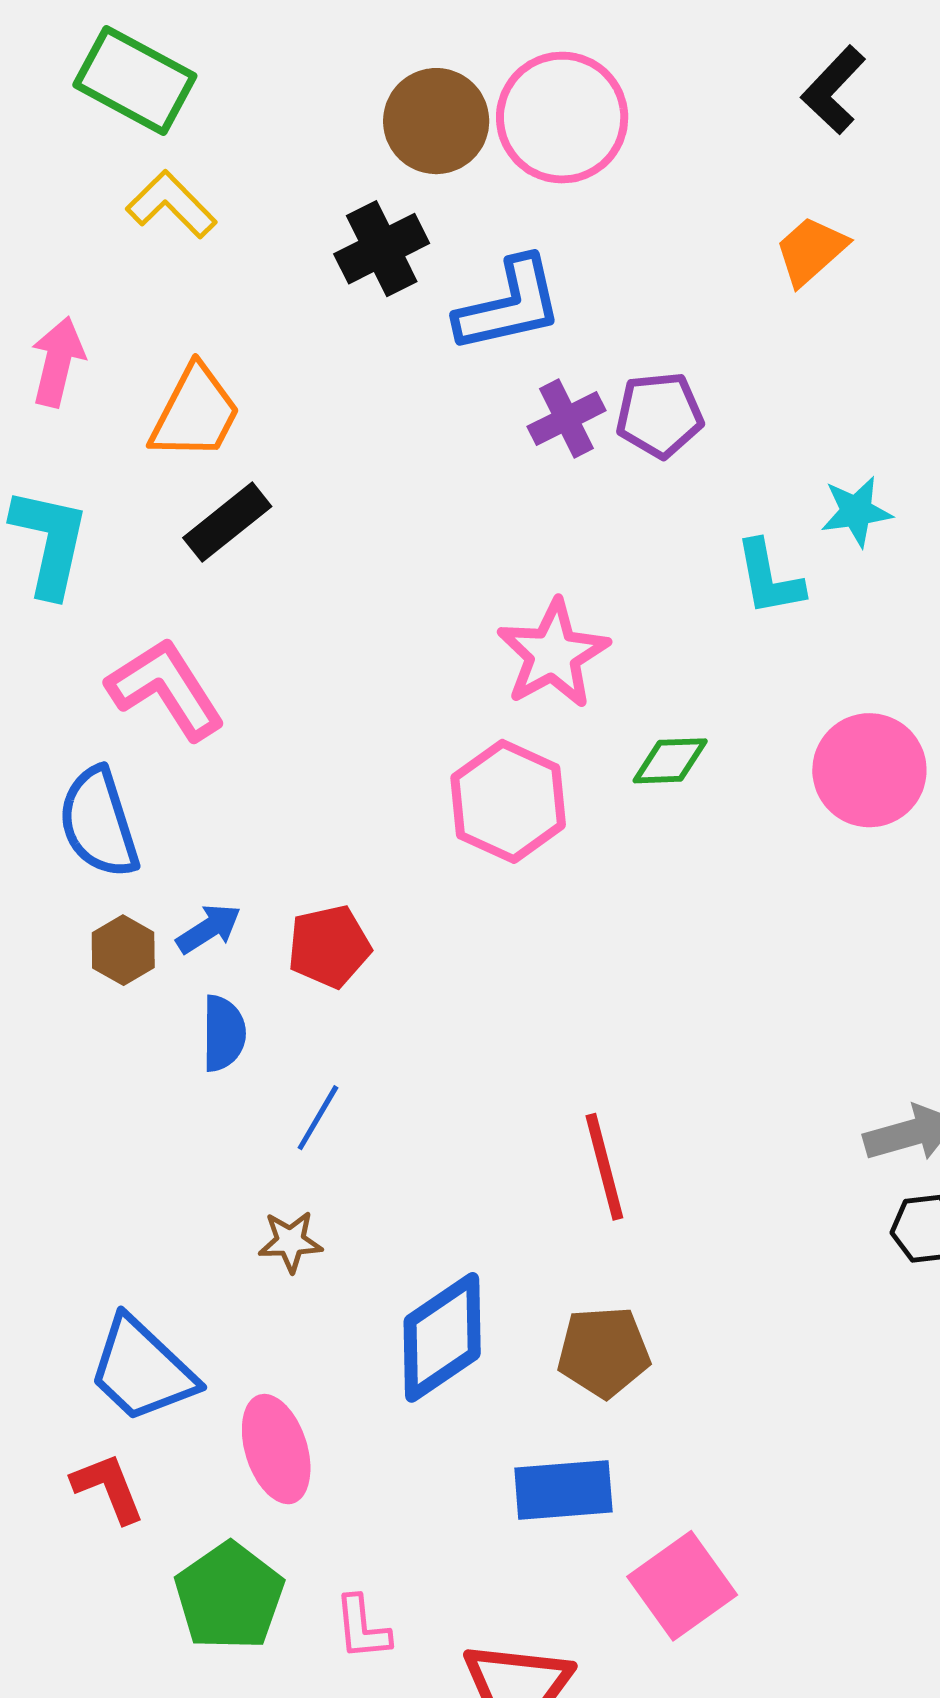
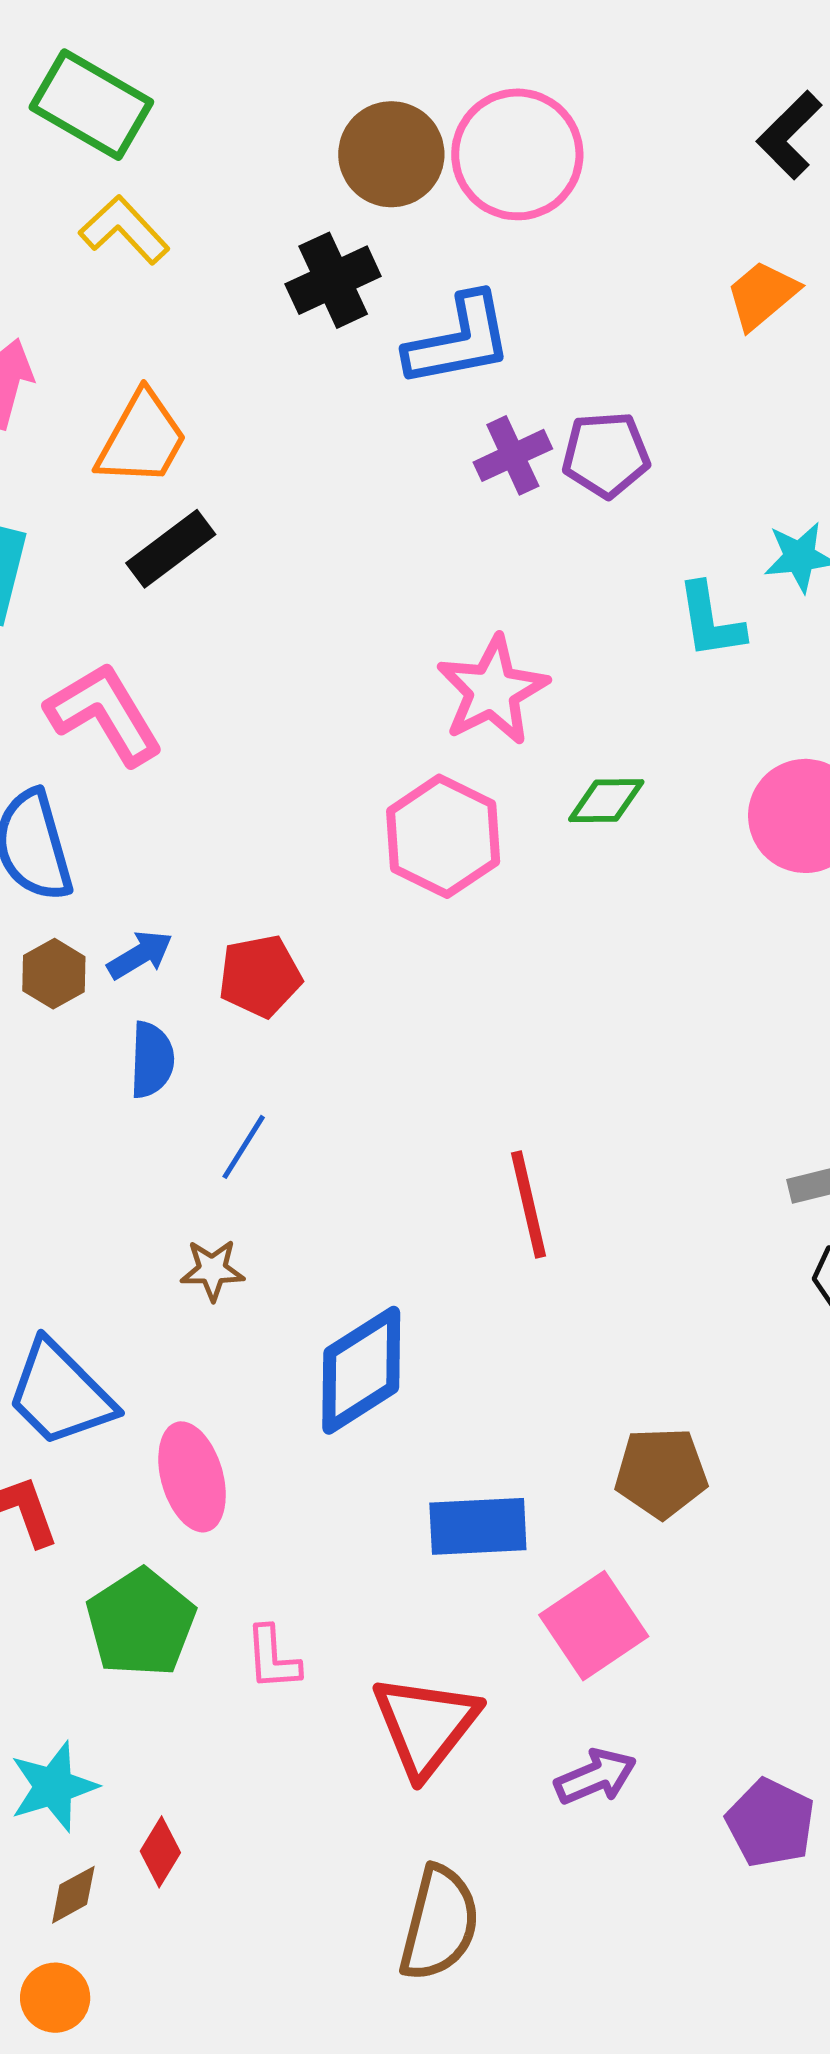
brown pentagon: (604, 1352) -> (661, 1473), moved

